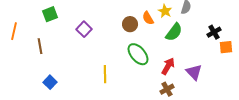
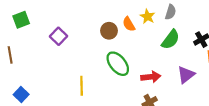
green semicircle: (174, 32) -> (171, 40), moved
red arrow: (168, 66) -> (151, 77), turned 54
purple triangle: (194, 72) -> (186, 75), moved, turned 36

